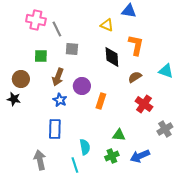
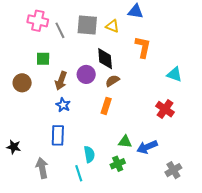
gray square: (72, 49) -> (87, 25), moved, size x1.5
black diamond: (112, 57) -> (105, 59), moved
brown semicircle: (135, 77) -> (112, 81), moved
purple circle: (82, 86) -> (86, 74), moved
black star: (14, 99) -> (14, 147), moved
red cross: (144, 104) -> (165, 109), moved
gray cross: (165, 129) -> (173, 170), moved
blue arrow: (140, 156) -> (147, 147), moved

